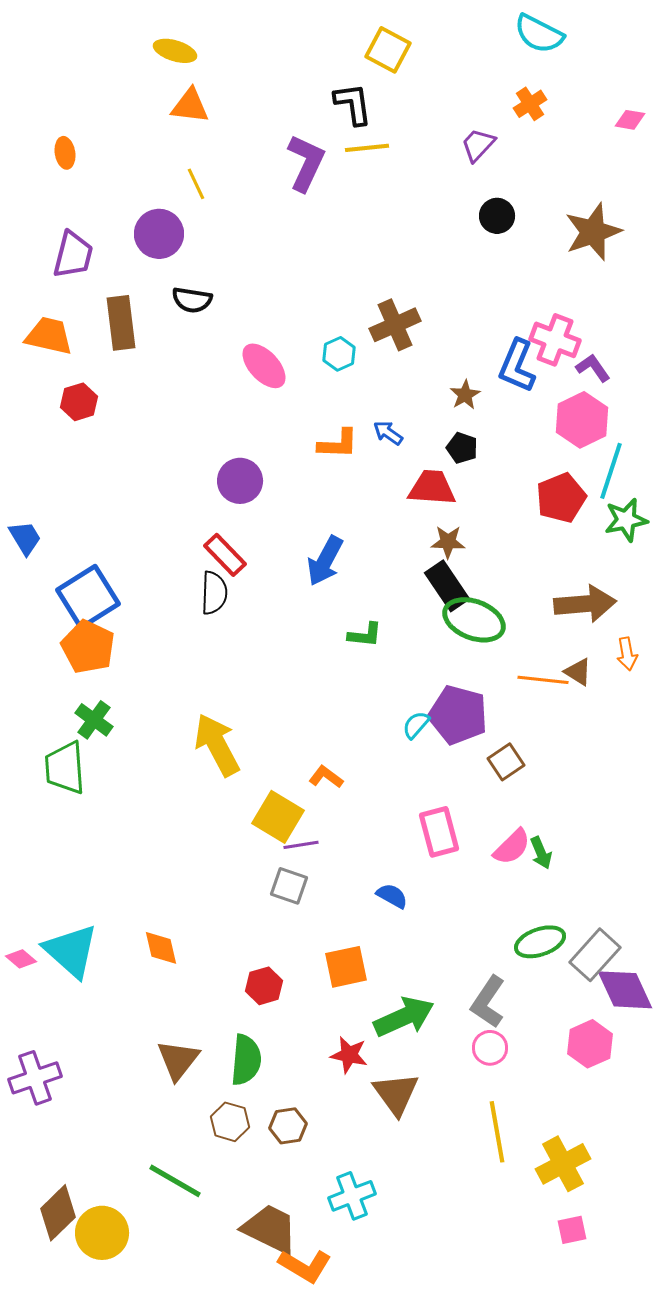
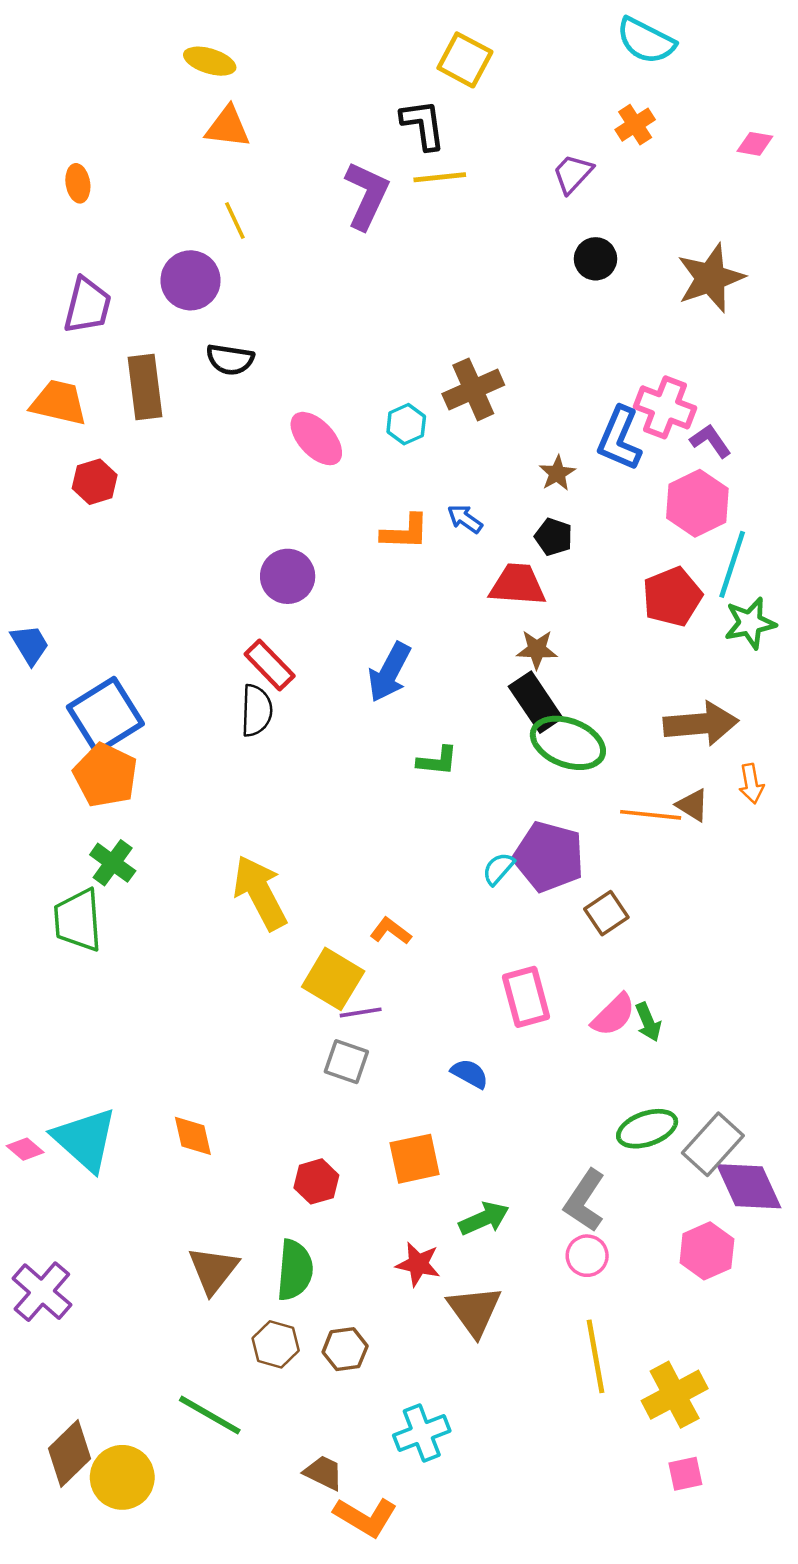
green arrow: (404, 1017) -> (484, 1219), size x0.7
purple cross: (35, 1078) -> (42, 1292), turned -30
brown trapezoid: (270, 1229) -> (324, 1473), size x0.6

